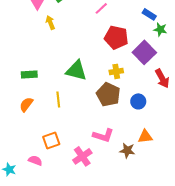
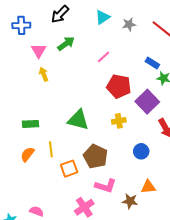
yellow arrow: (50, 22) -> (44, 74), moved
brown pentagon: (108, 94) -> (95, 156), moved
yellow line: (58, 99) -> (51, 149), moved
orange square: (51, 140) -> (69, 169), moved

